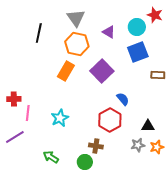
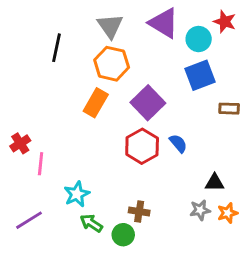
purple triangle: (109, 32) -> (164, 23), moved, size x1.6
red cross: (14, 99) -> (20, 143), turned -32
cyan star: (60, 118) -> (77, 194), moved
red hexagon: (110, 120) -> (142, 146), moved
purple line: (15, 137) -> (29, 220), moved
green arrow: (51, 157) -> (91, 223), moved

